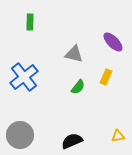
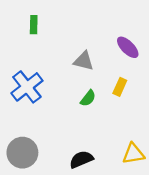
yellow triangle: (118, 136) -> (133, 154), size x1.5

